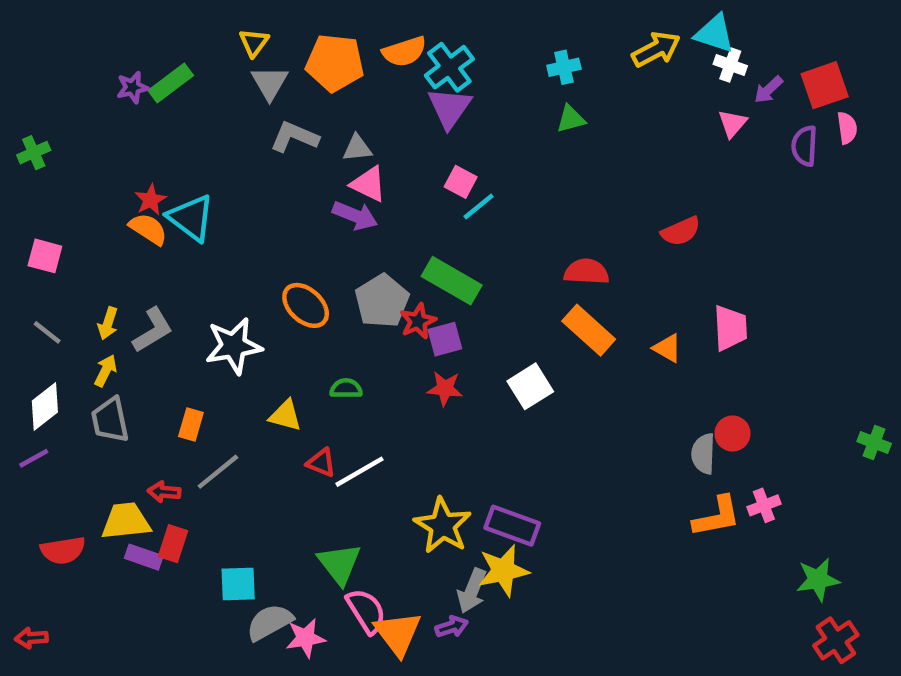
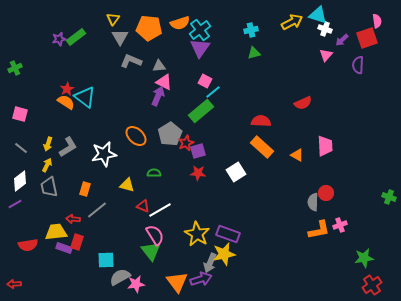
pink semicircle: (847, 128) -> (377, 21), moved
purple arrow: (355, 216) -> (158, 96), turned -90
green rectangle: (452, 281) -> (201, 111), moved, turned -70
pink semicircle: (366, 611) -> (155, 235), moved
purple arrow: (452, 627) -> (201, 279), size x1.5

